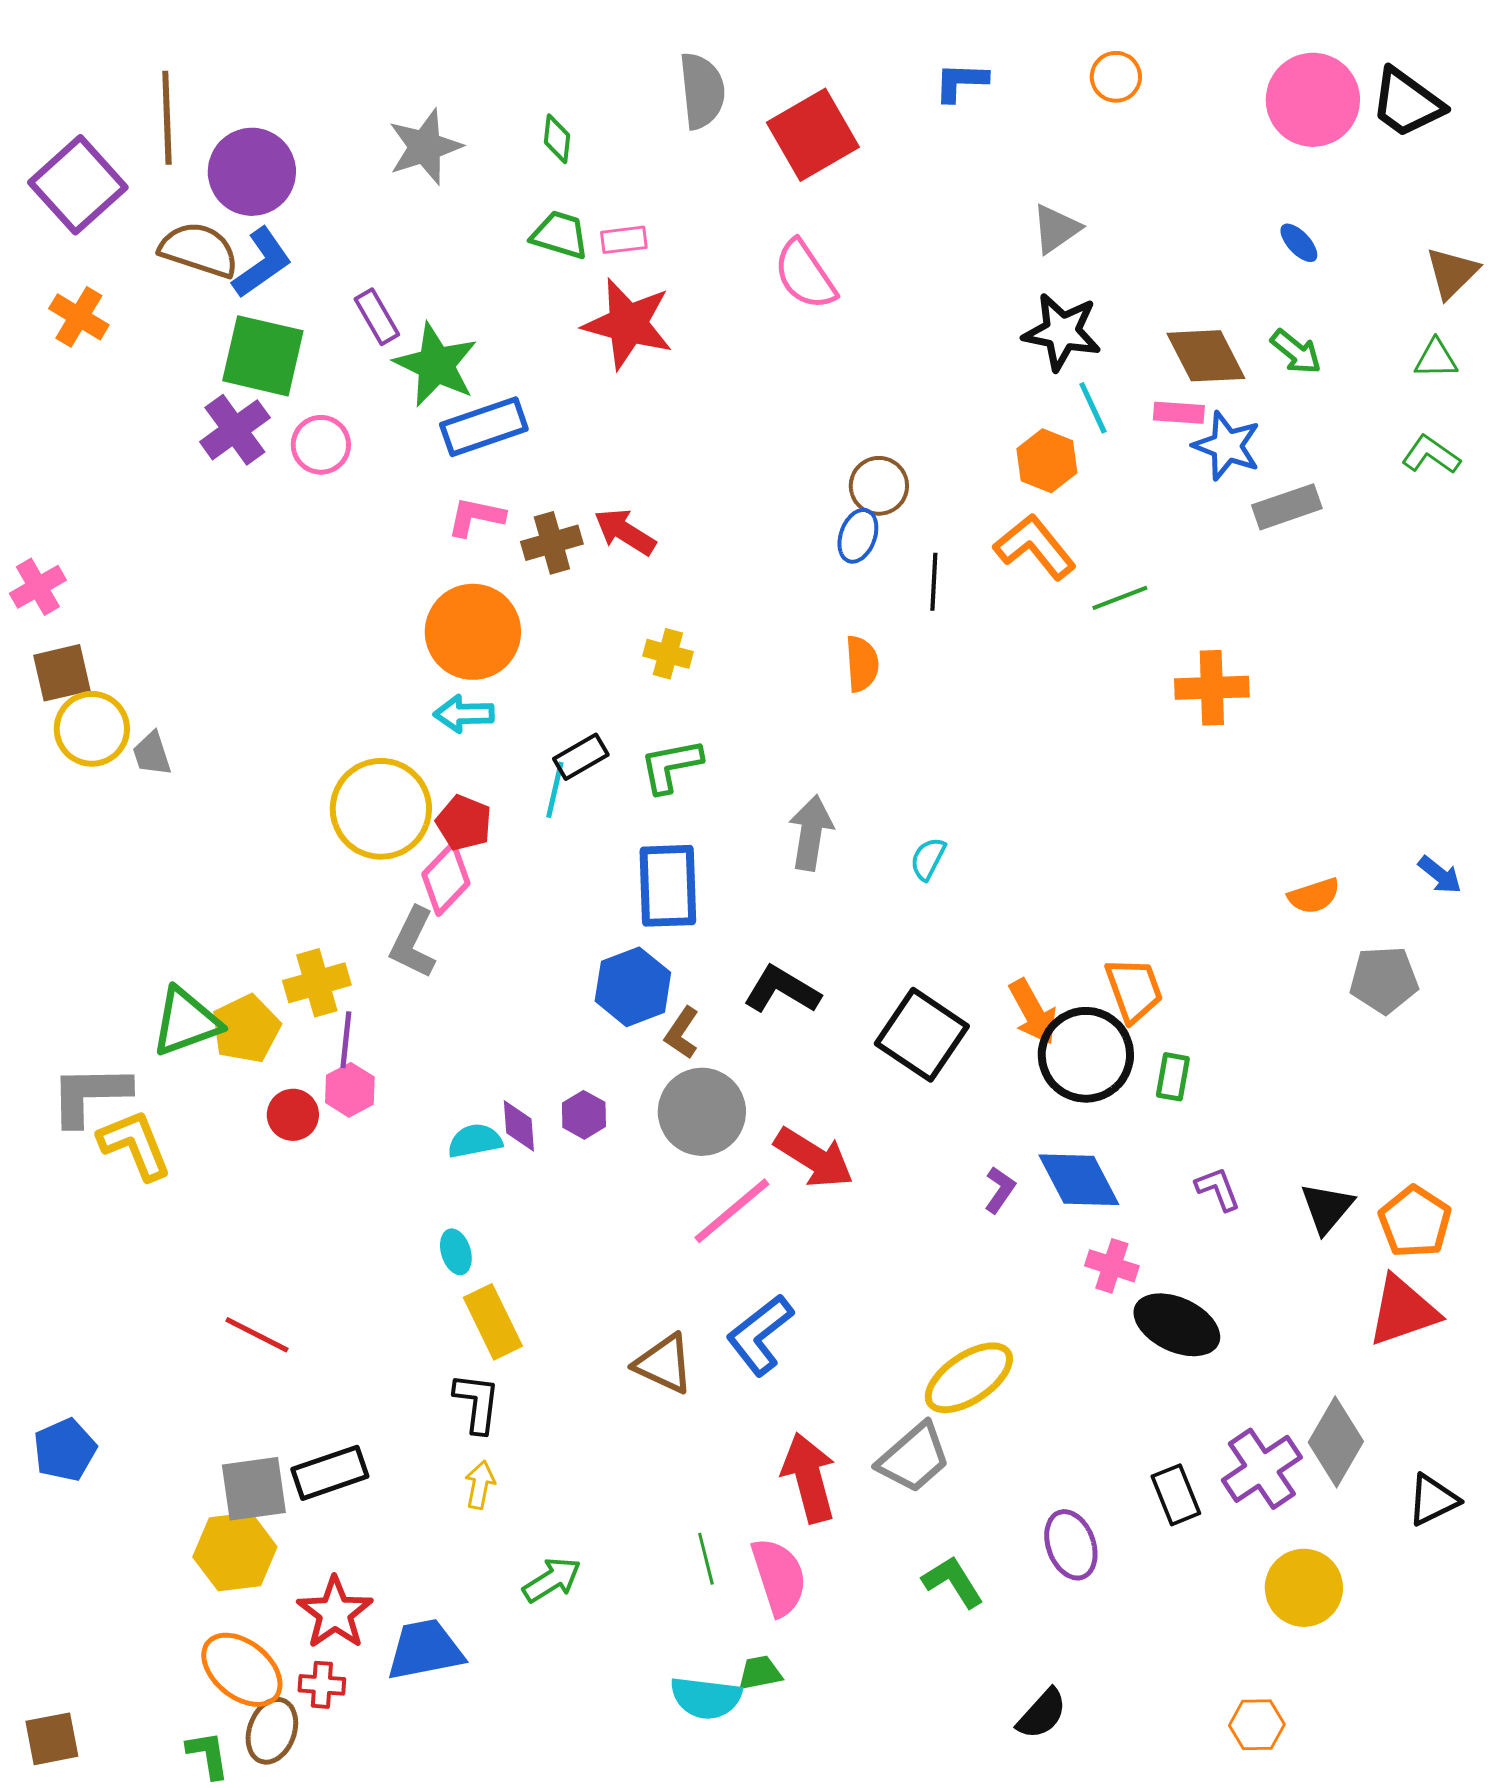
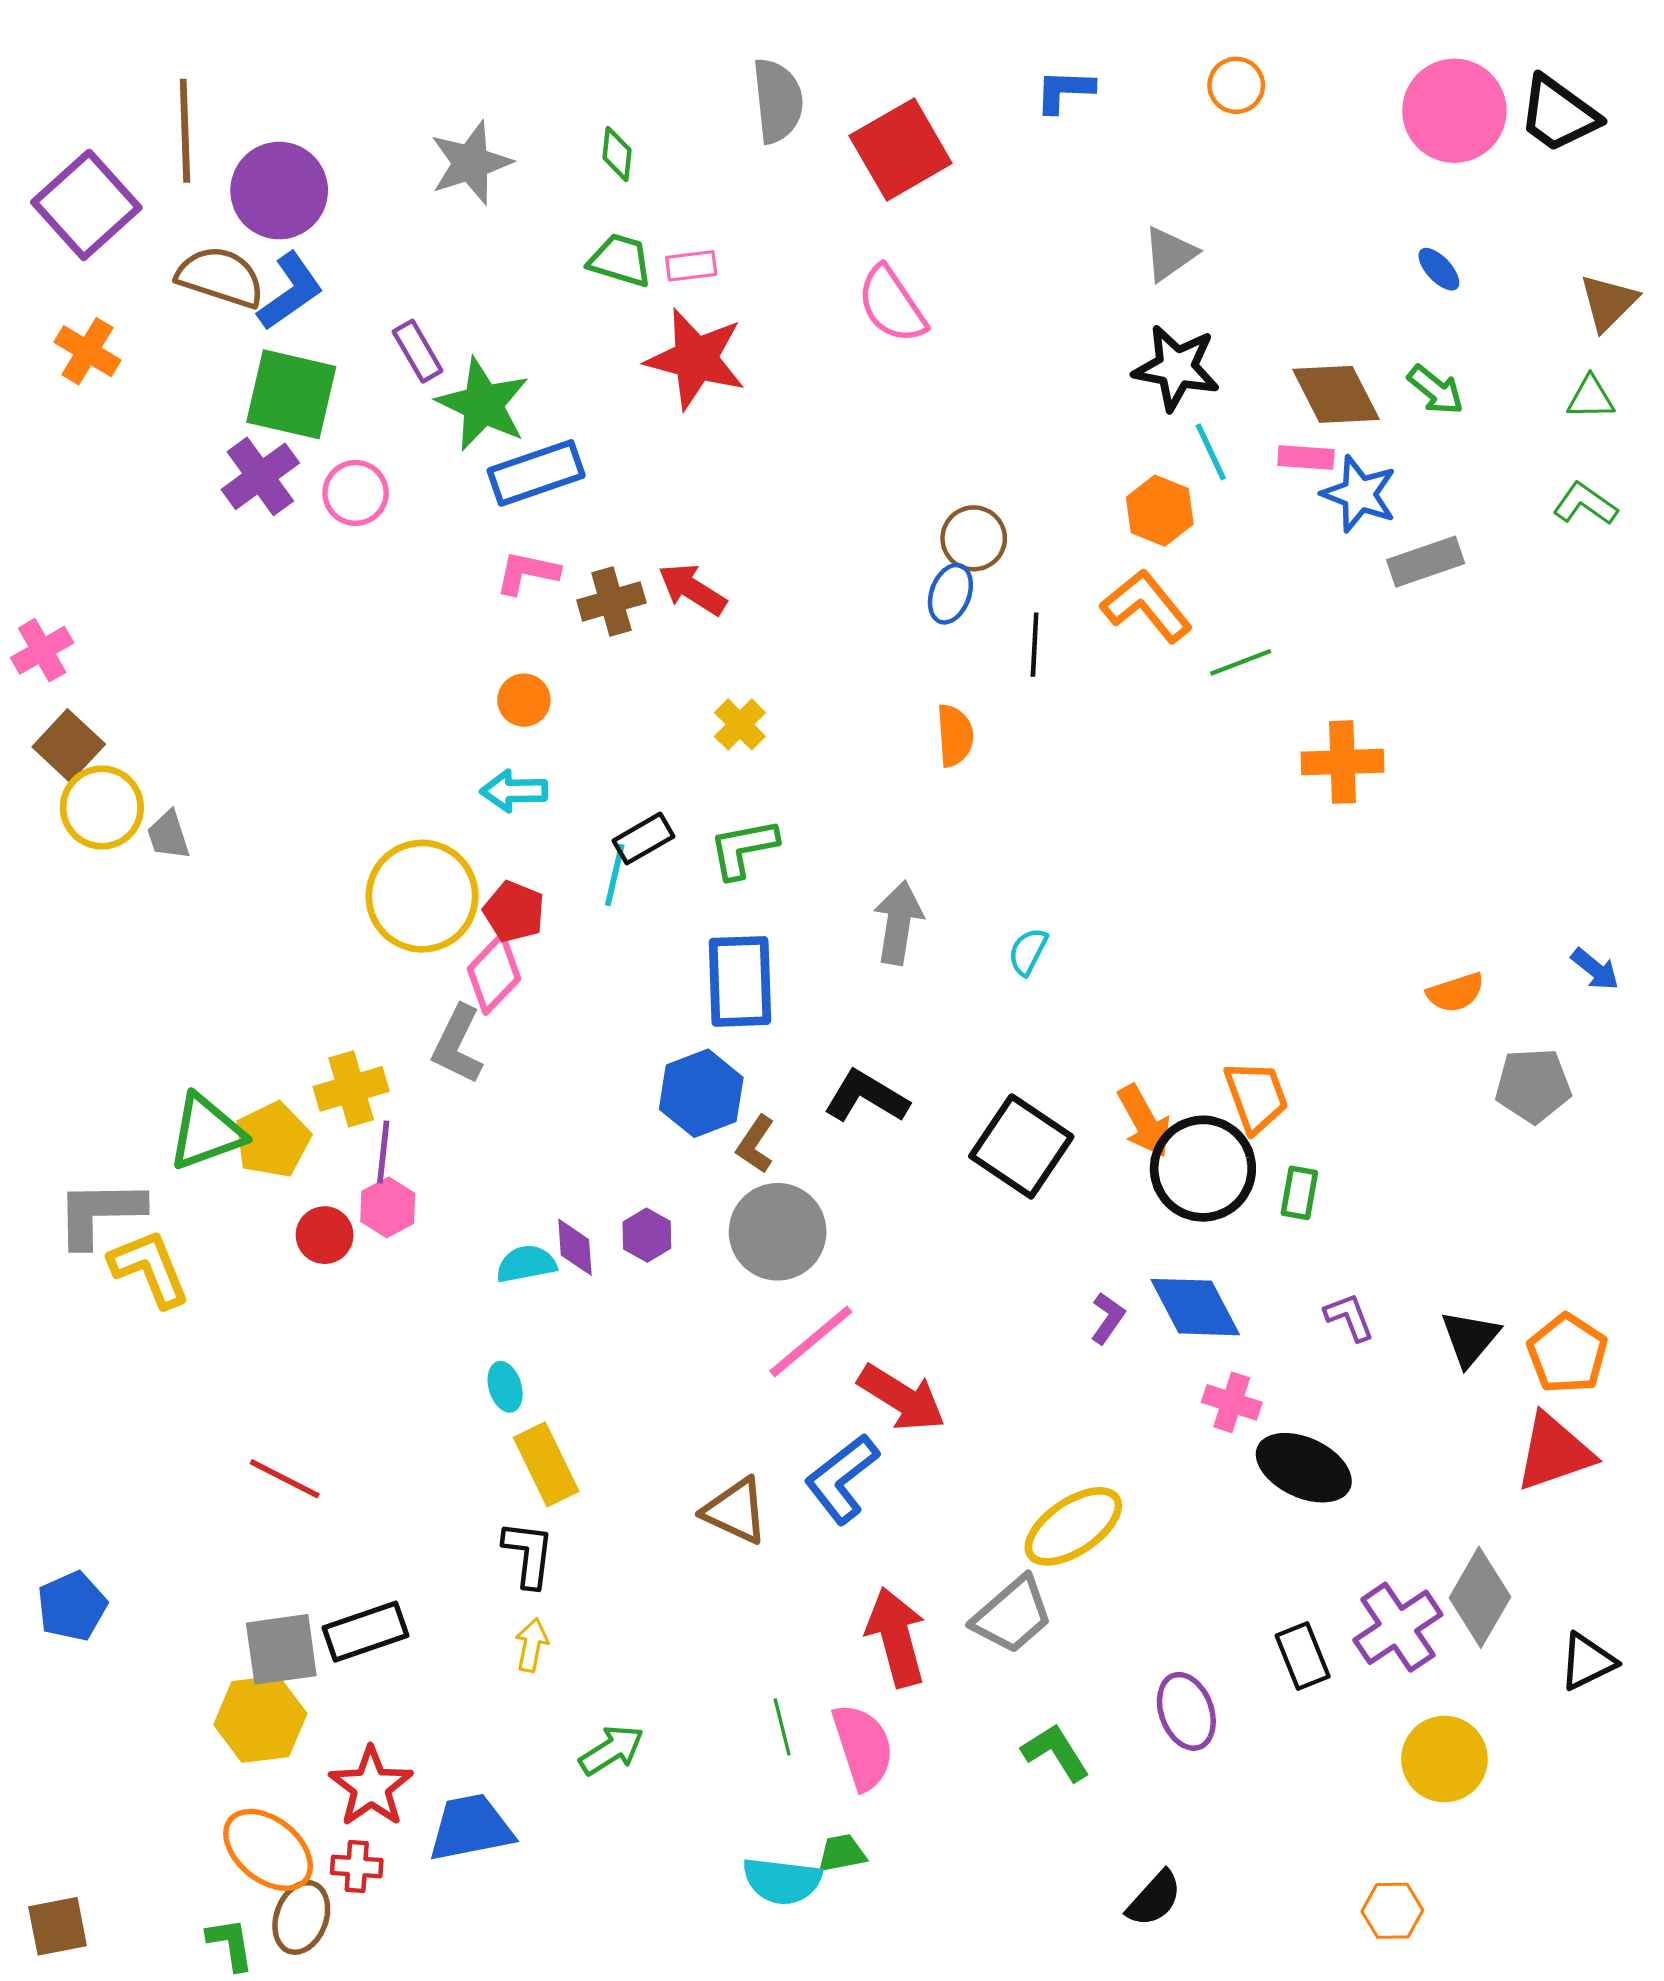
orange circle: (473, 632) -> (524, 700), size x0.5
yellow cross: (668, 654) -> (740, 724), turned 30
brown square: (62, 673) -> (69, 745), turned -34
red arrow: (814, 1158) -> (902, 1398), moved

